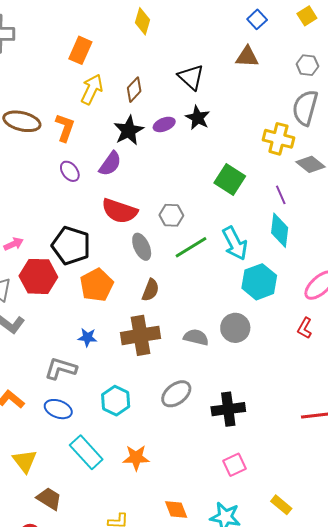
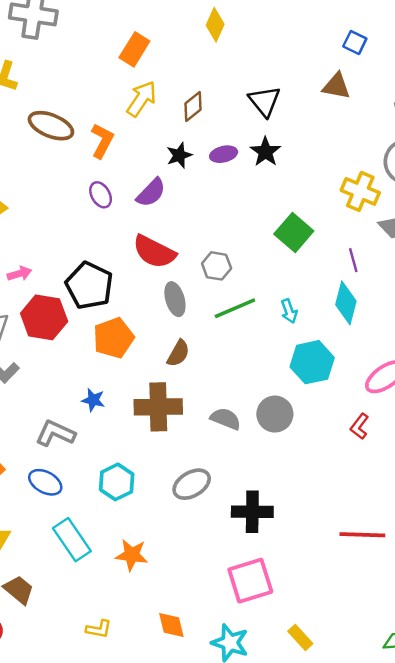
blue square: (257, 19) -> (355, 42), turned -30
black star: (129, 130) -> (179, 155), size x0.7
cyan arrow: (235, 243) -> (289, 311), size x0.6
pink square: (235, 465) -> (250, 581), size x1.6

